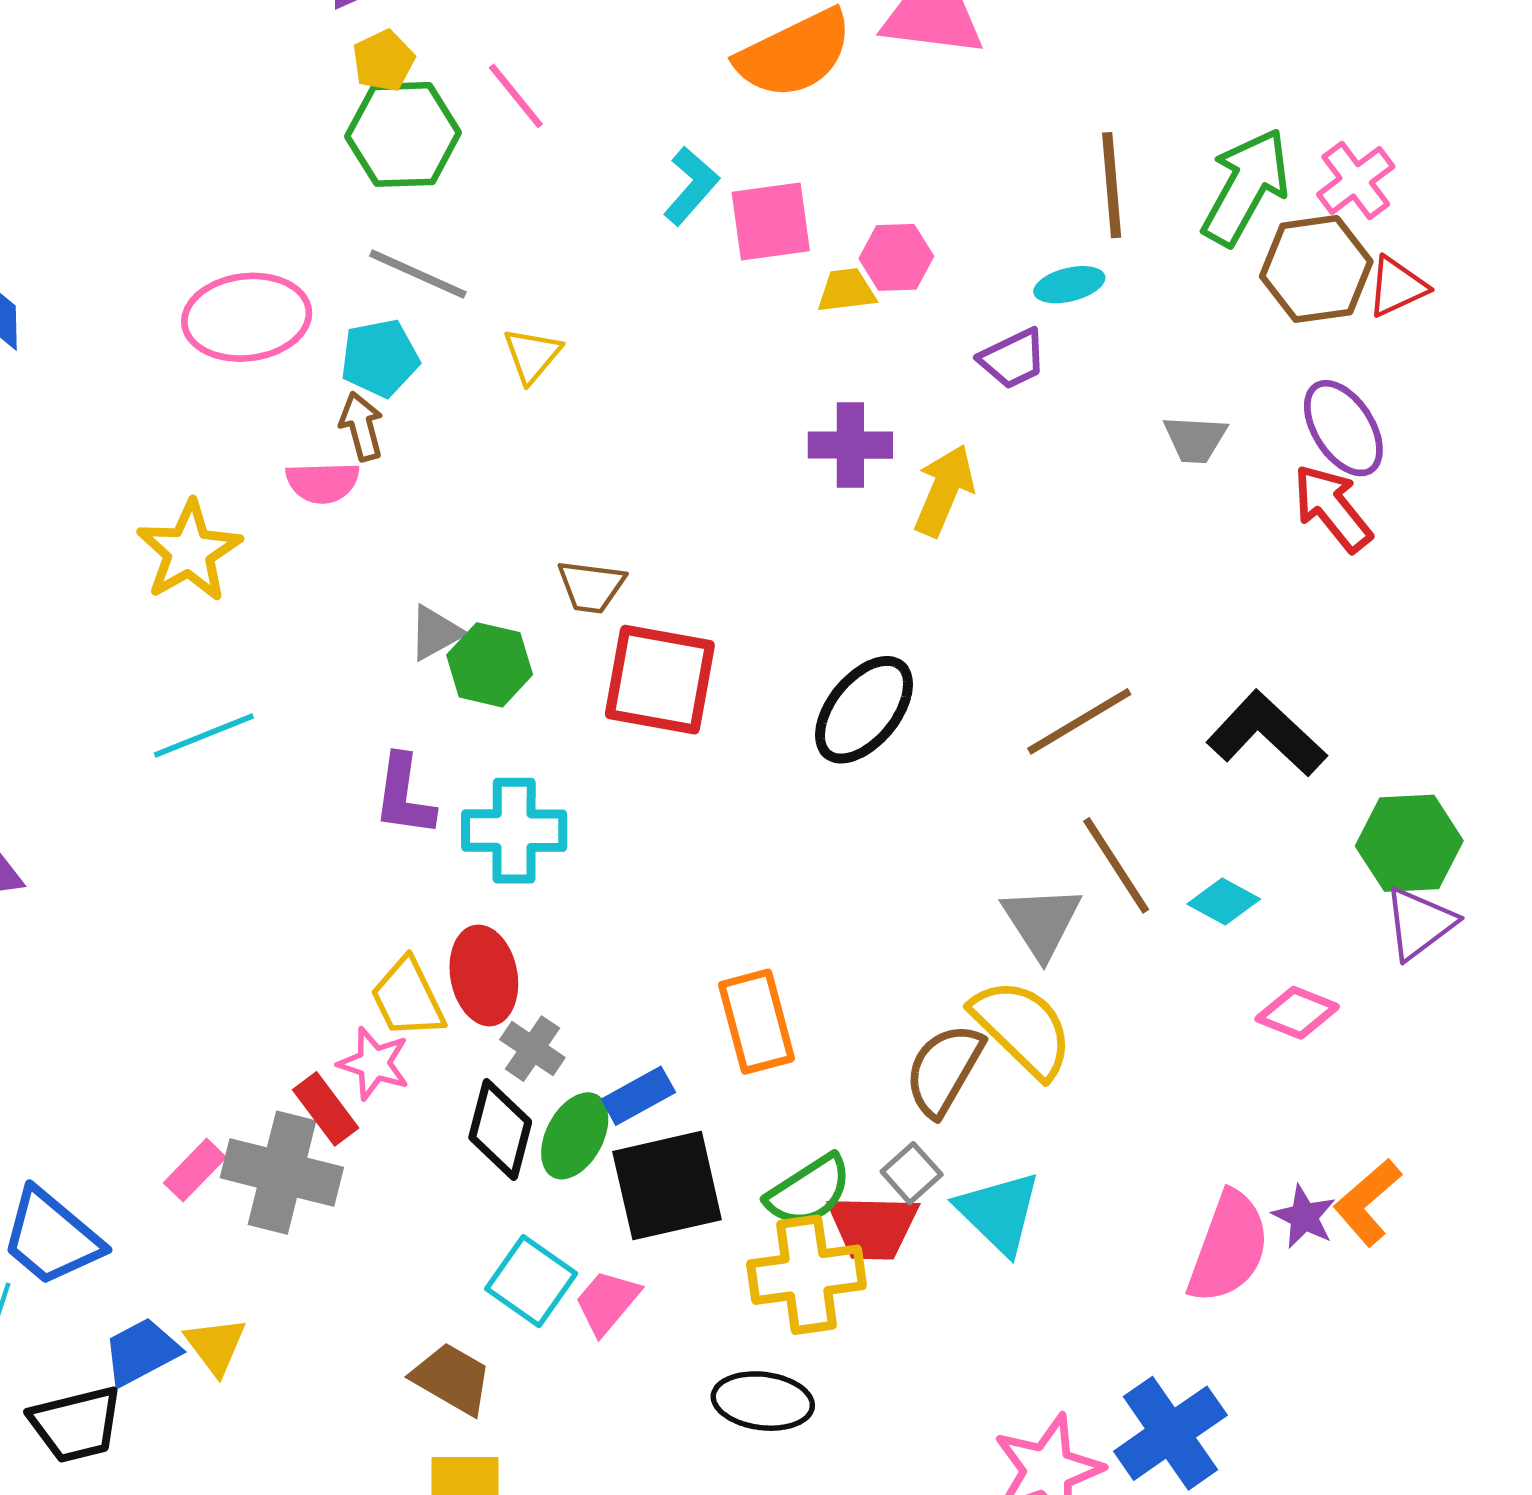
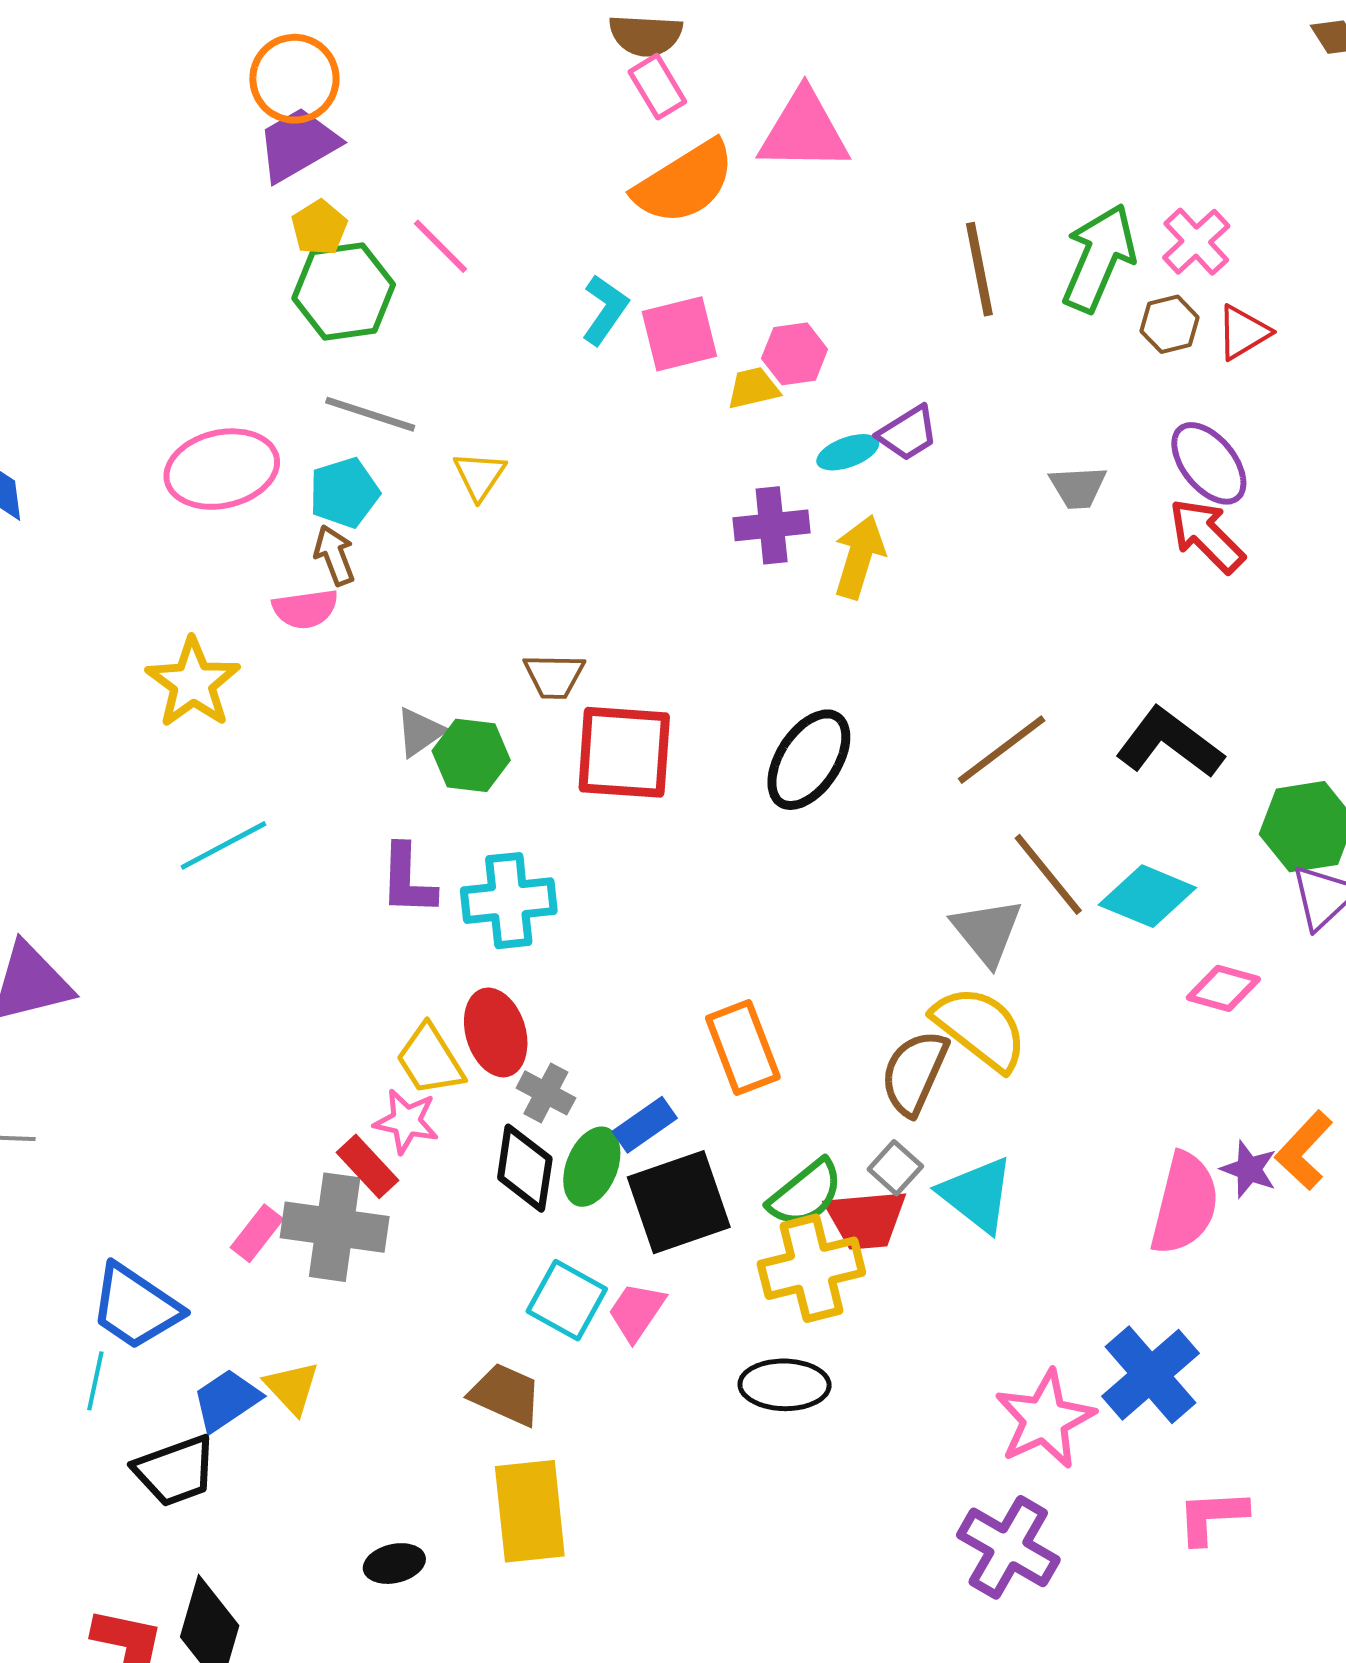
brown hexagon: (1316, 269) -> (1170, 324), size x0.6
cyan ellipse: (1069, 285) -> (848, 452), moved
cyan diamond: (1224, 901) -> (1147, 896), size x1.5

